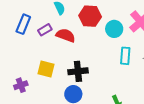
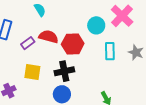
red hexagon: (90, 16) -> (73, 44), moved
purple rectangle: (45, 30) -> (28, 43), moved

